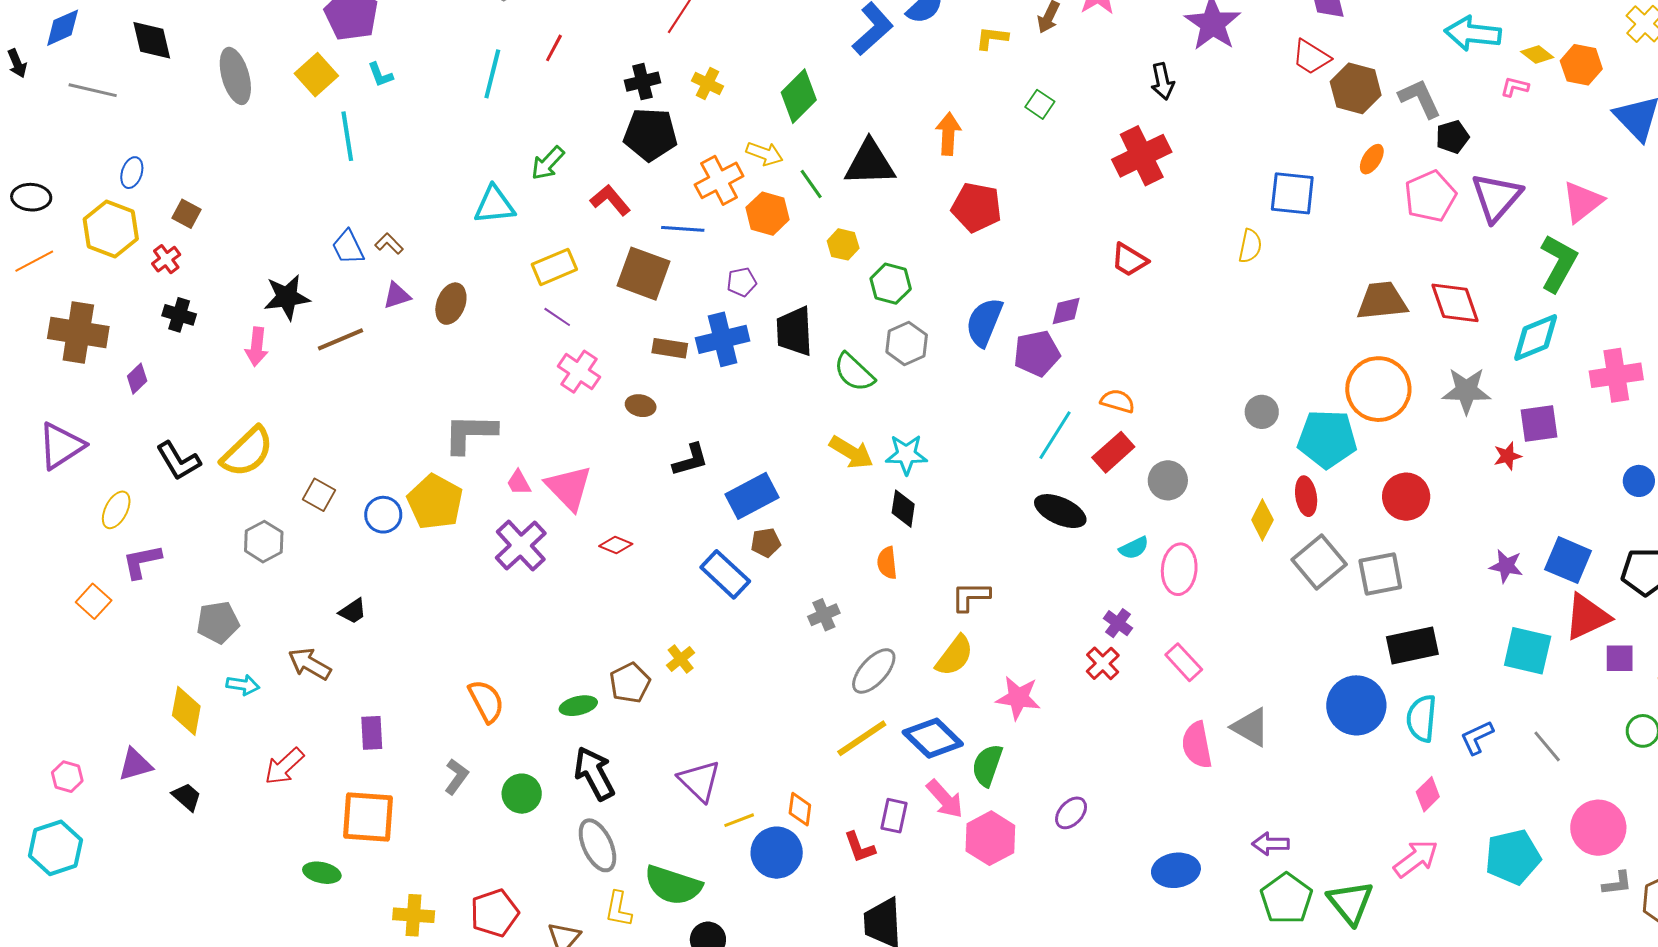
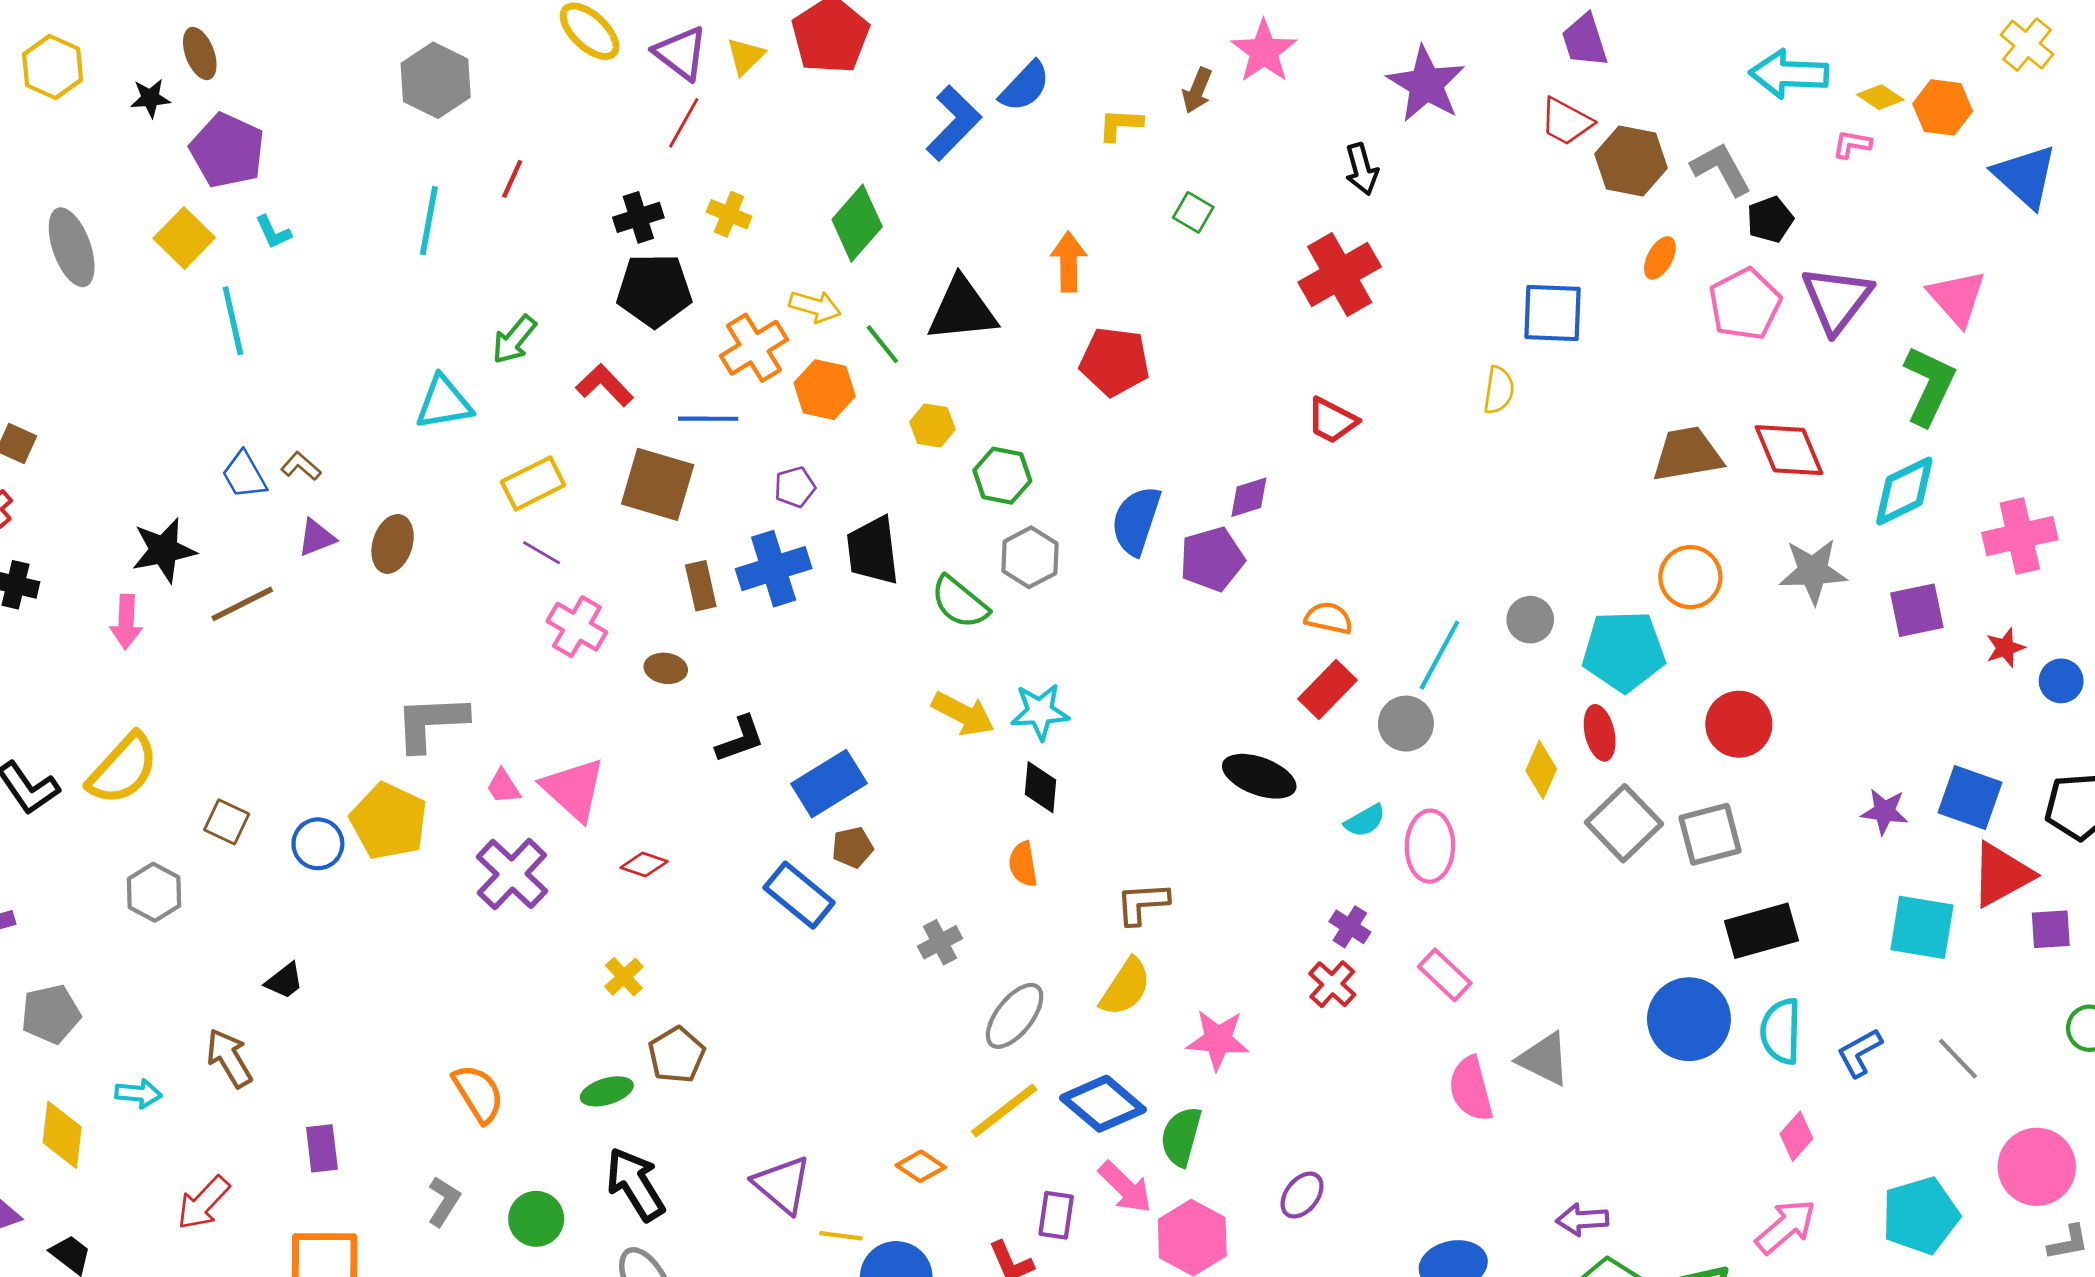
pink triangle: (1582, 202) -> (1957, 298), turned -30
brown rectangle: (670, 348) -> (701, 586), turned 72
orange circle: (1378, 389) -> (1690, 577), size x0.7
cyan line: (1055, 435) -> (1439, 655), moved
red star: (1507, 456) -> (2005, 648), moved
gray pentagon: (218, 622) -> (51, 1014), moved
yellow cross: (681, 659) -> (624, 977), moved
brown arrow: (310, 664) -> (229, 1058), turned 33
orange diamond: (800, 809) -> (921, 1166), moved, turned -60
yellow line: (739, 820) -> (841, 1236), turned 32

